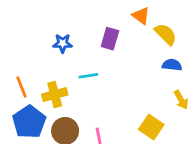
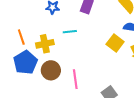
yellow square: (151, 127) -> (115, 43), moved

